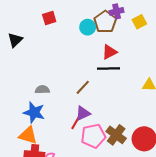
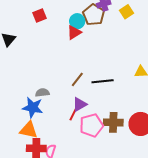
red triangle: (109, 52) -> (74, 33), moved
black line: (109, 69) -> (103, 81), moved
gray semicircle: (42, 90) -> (42, 93), moved
brown cross: (116, 135) -> (113, 122), turned -30

